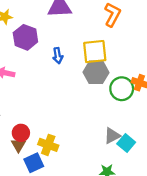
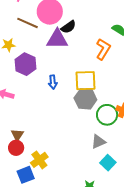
gray triangle: (112, 136) -> (98, 142), moved
brown triangle: (18, 145) -> (17, 135), moved
yellow cross: (48, 145) -> (39, 160), turned 30

